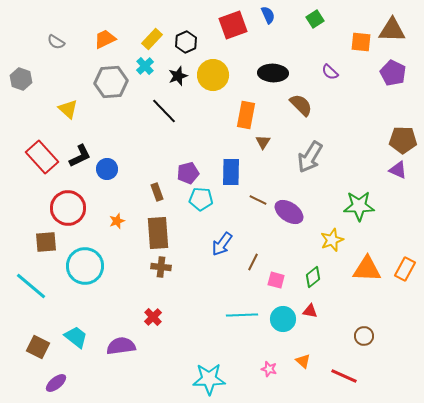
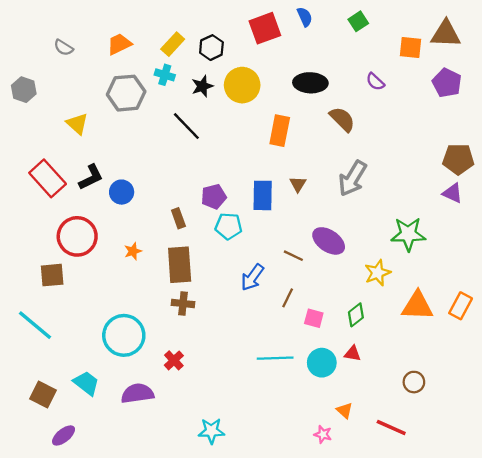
cyan cross: (145, 66) -> (165, 75), turned -30
brown triangle: (263, 142) -> (298, 184), moved
brown line: (258, 200) -> (293, 256), moved
cyan circle: (85, 266) -> (124, 335), moved
pink star: (269, 369) -> (323, 434), moved
cyan star: (209, 379) -> (211, 431), moved, size x0.7

